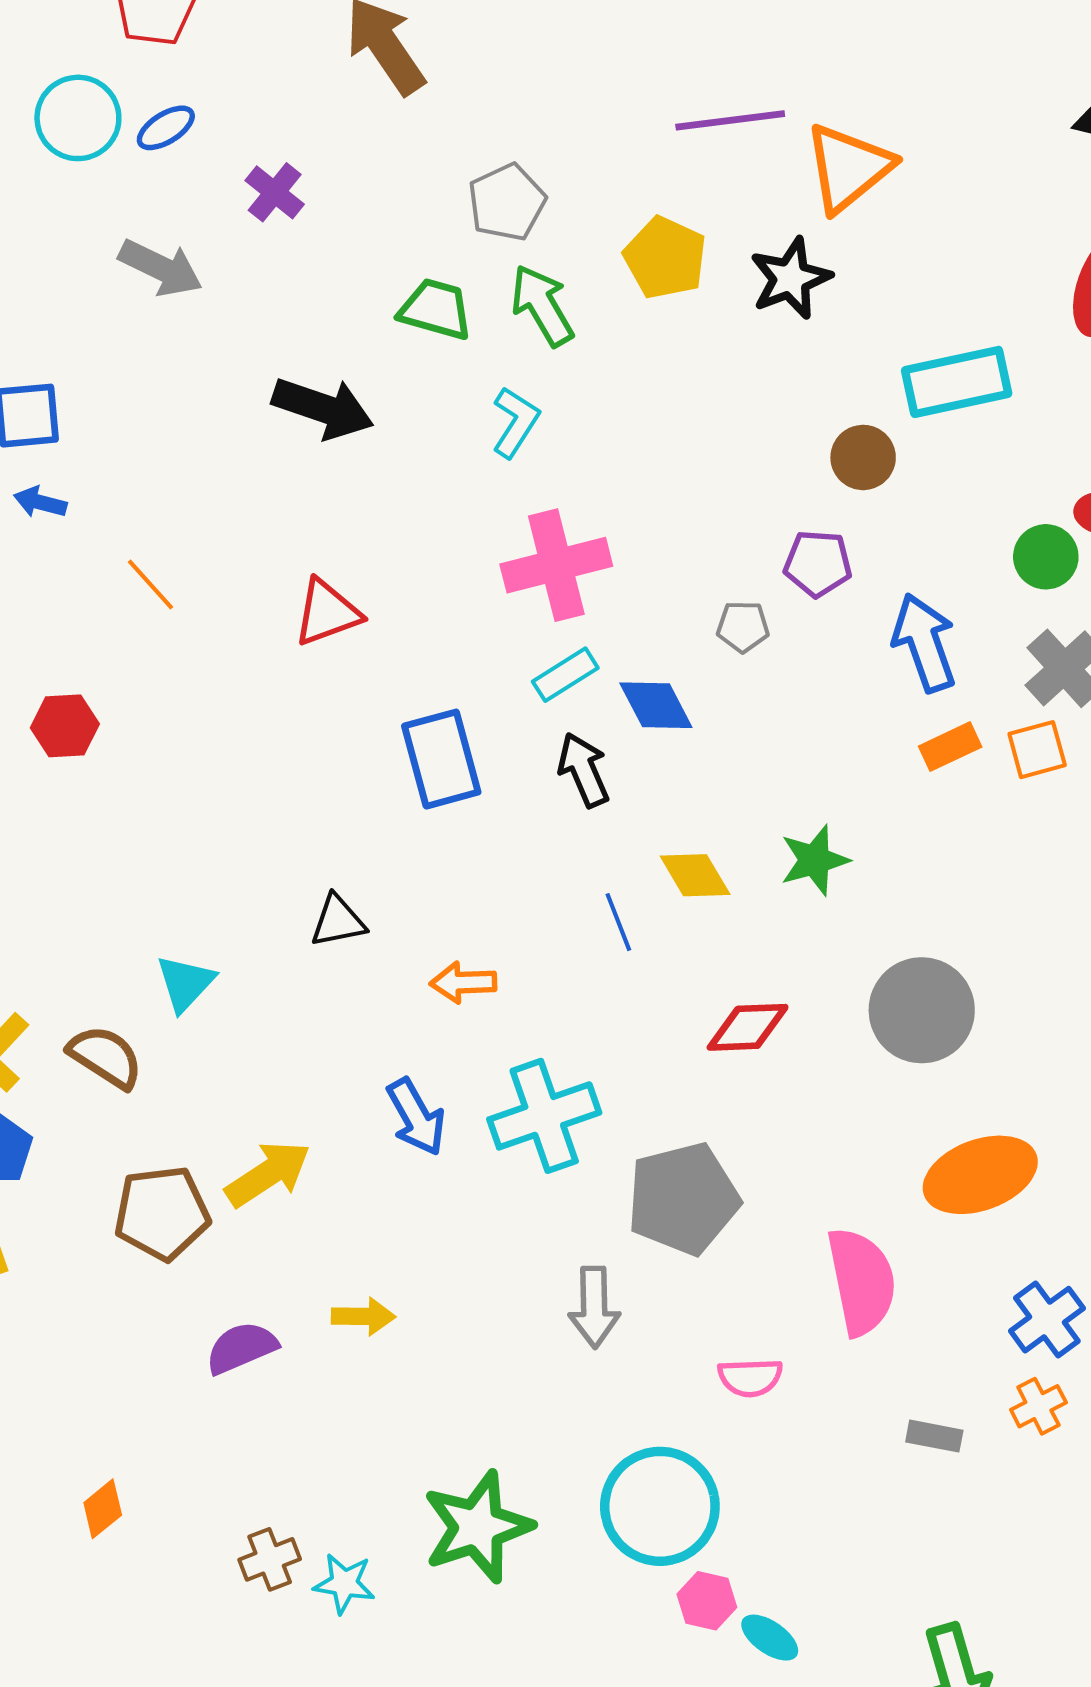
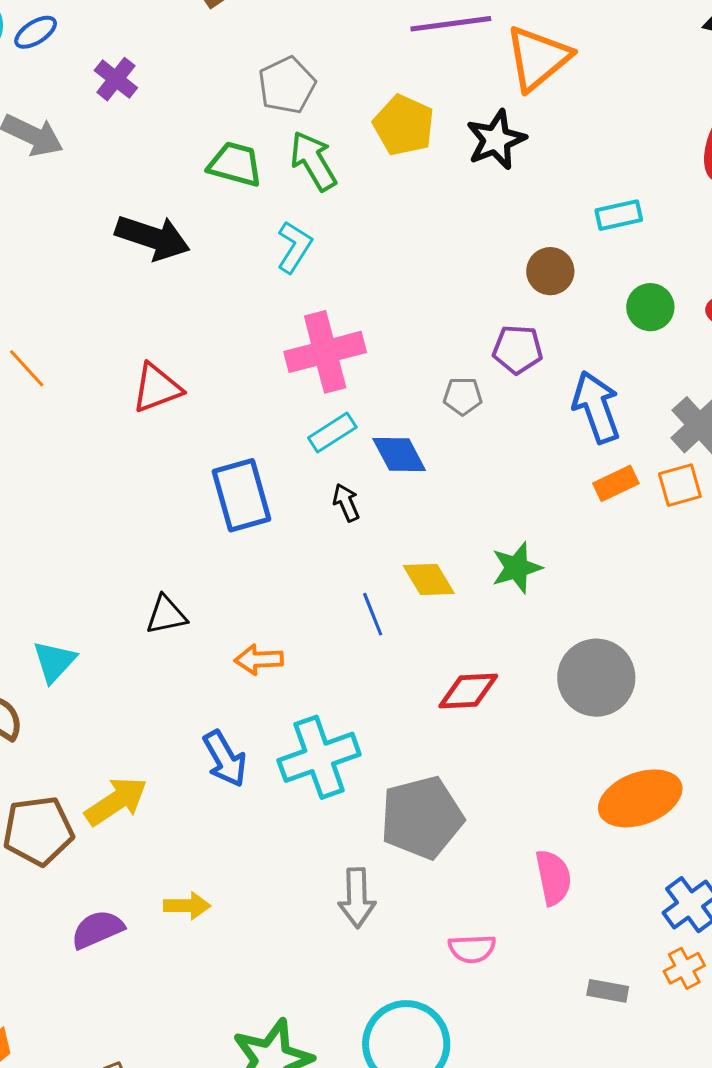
cyan rectangle: (957, 382) -> (619, 215), size x0.6
green circle: (1046, 557) -> (650, 307), moved
black arrow: (584, 770) -> (346, 502), size x0.7
pink semicircle: (861, 1281) -> (553, 877), size x0.7

